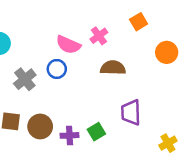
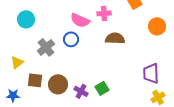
pink cross: (99, 36) -> (104, 13), turned 32
purple trapezoid: (131, 112) -> (151, 73), moved
purple cross: (70, 135) -> (81, 91), turned 32

